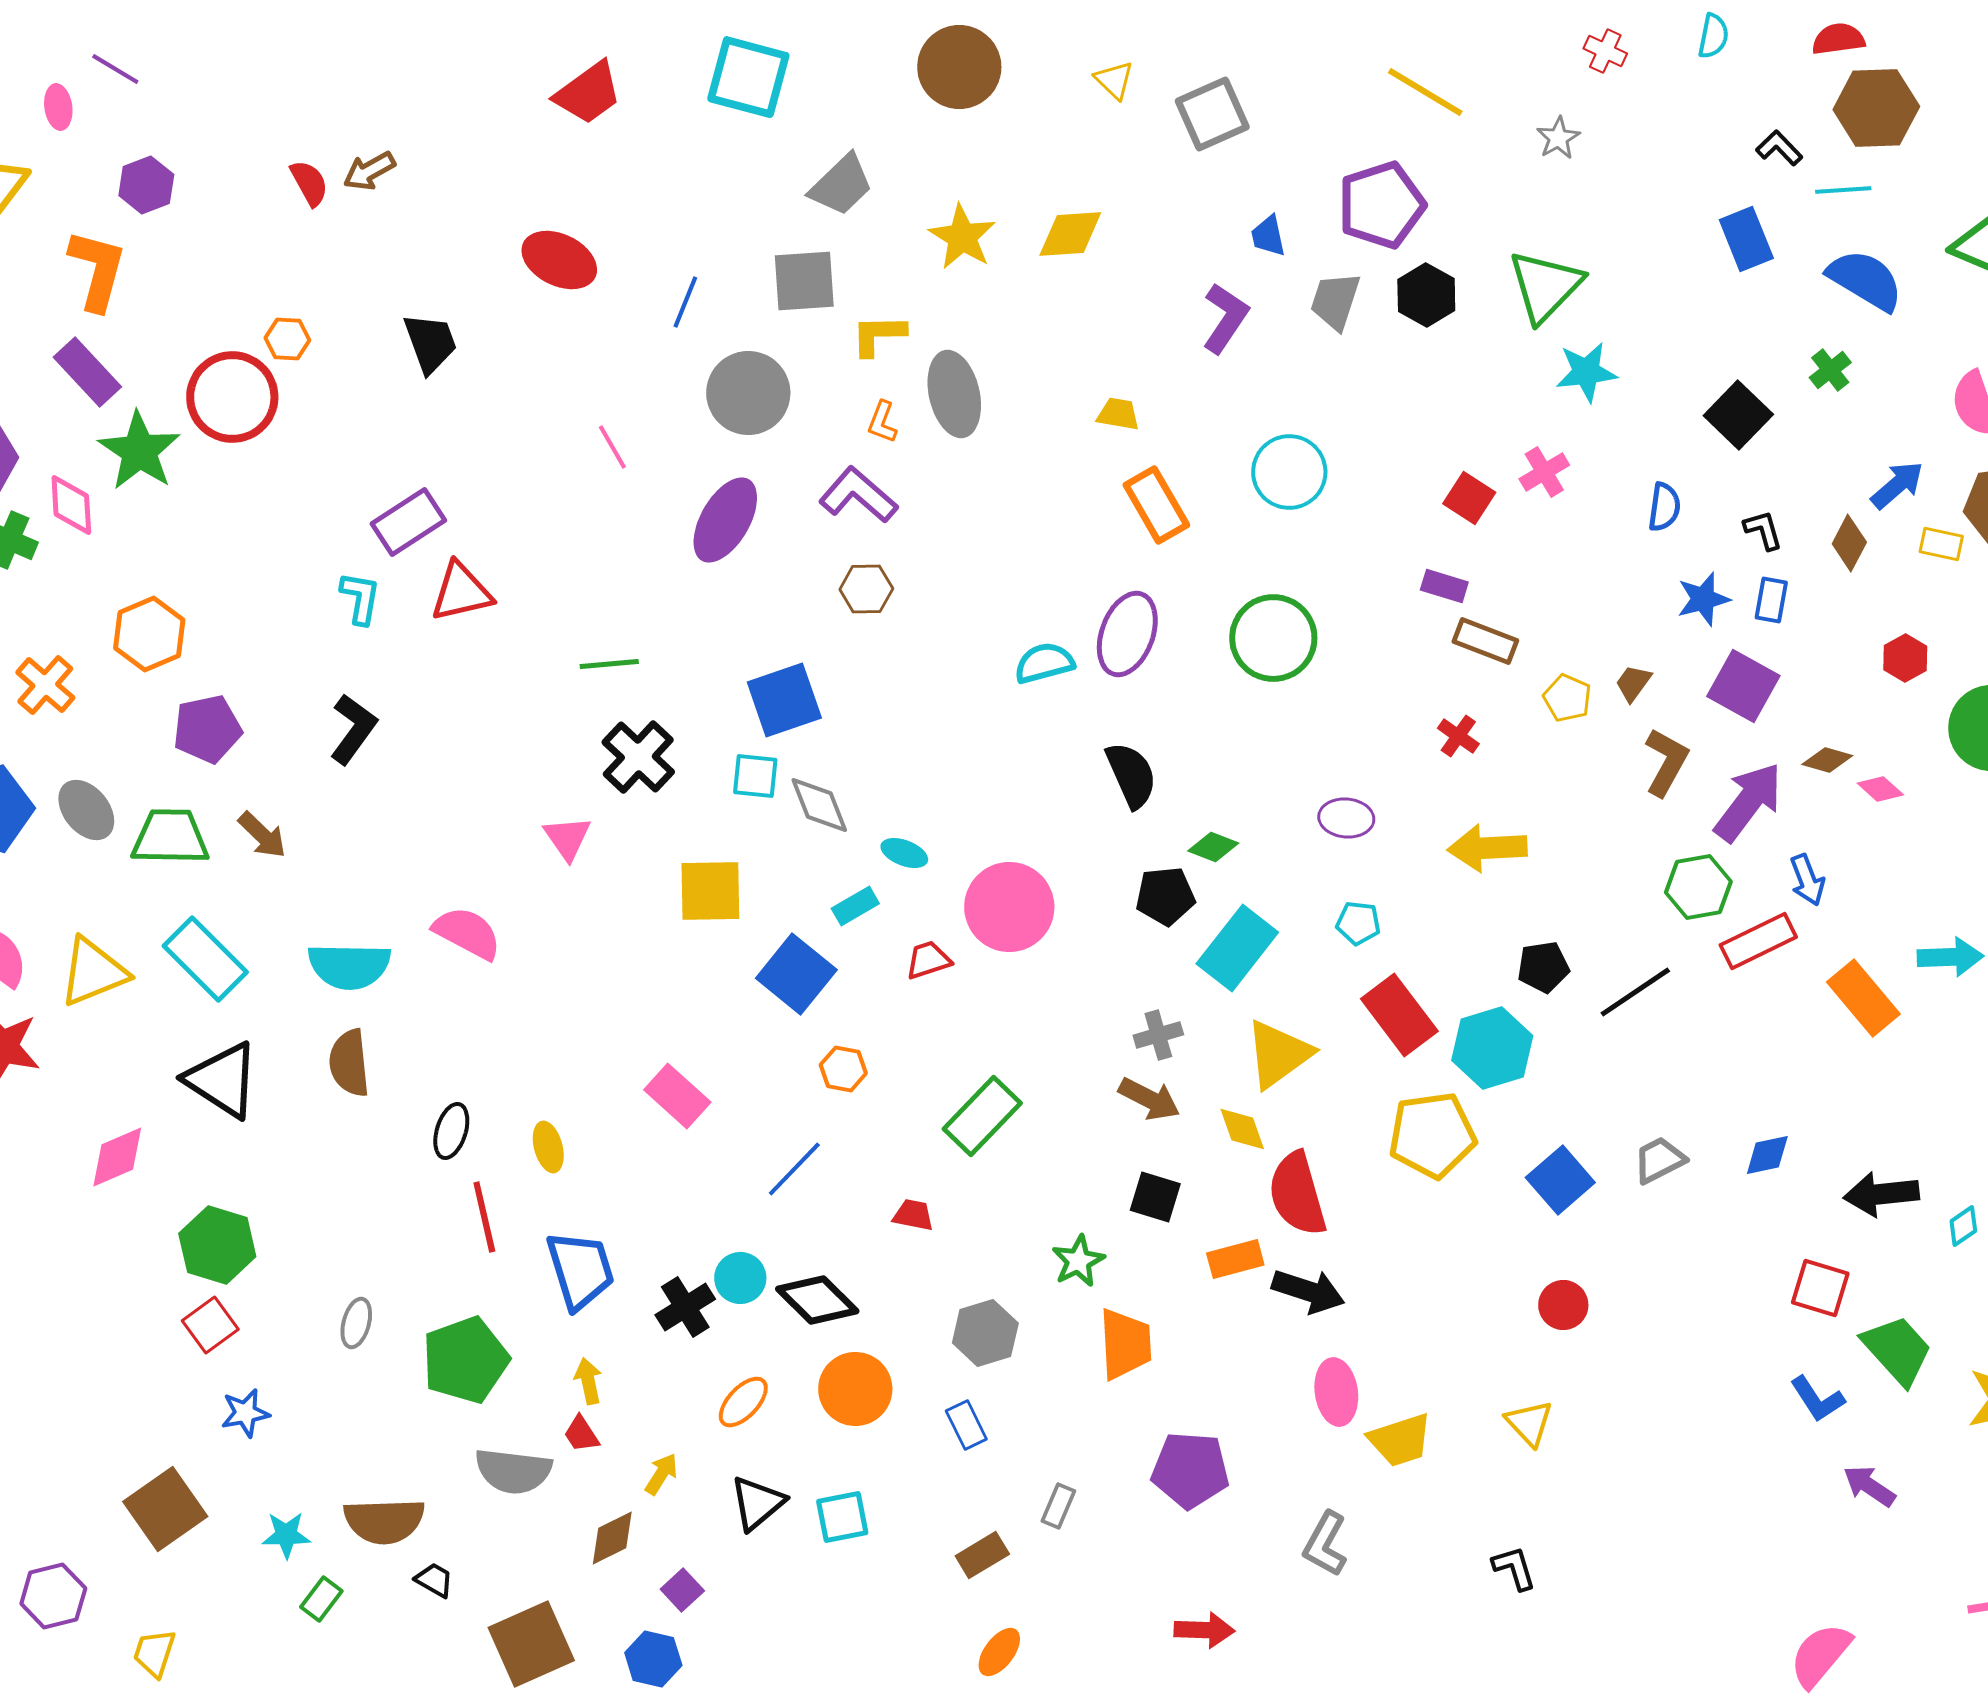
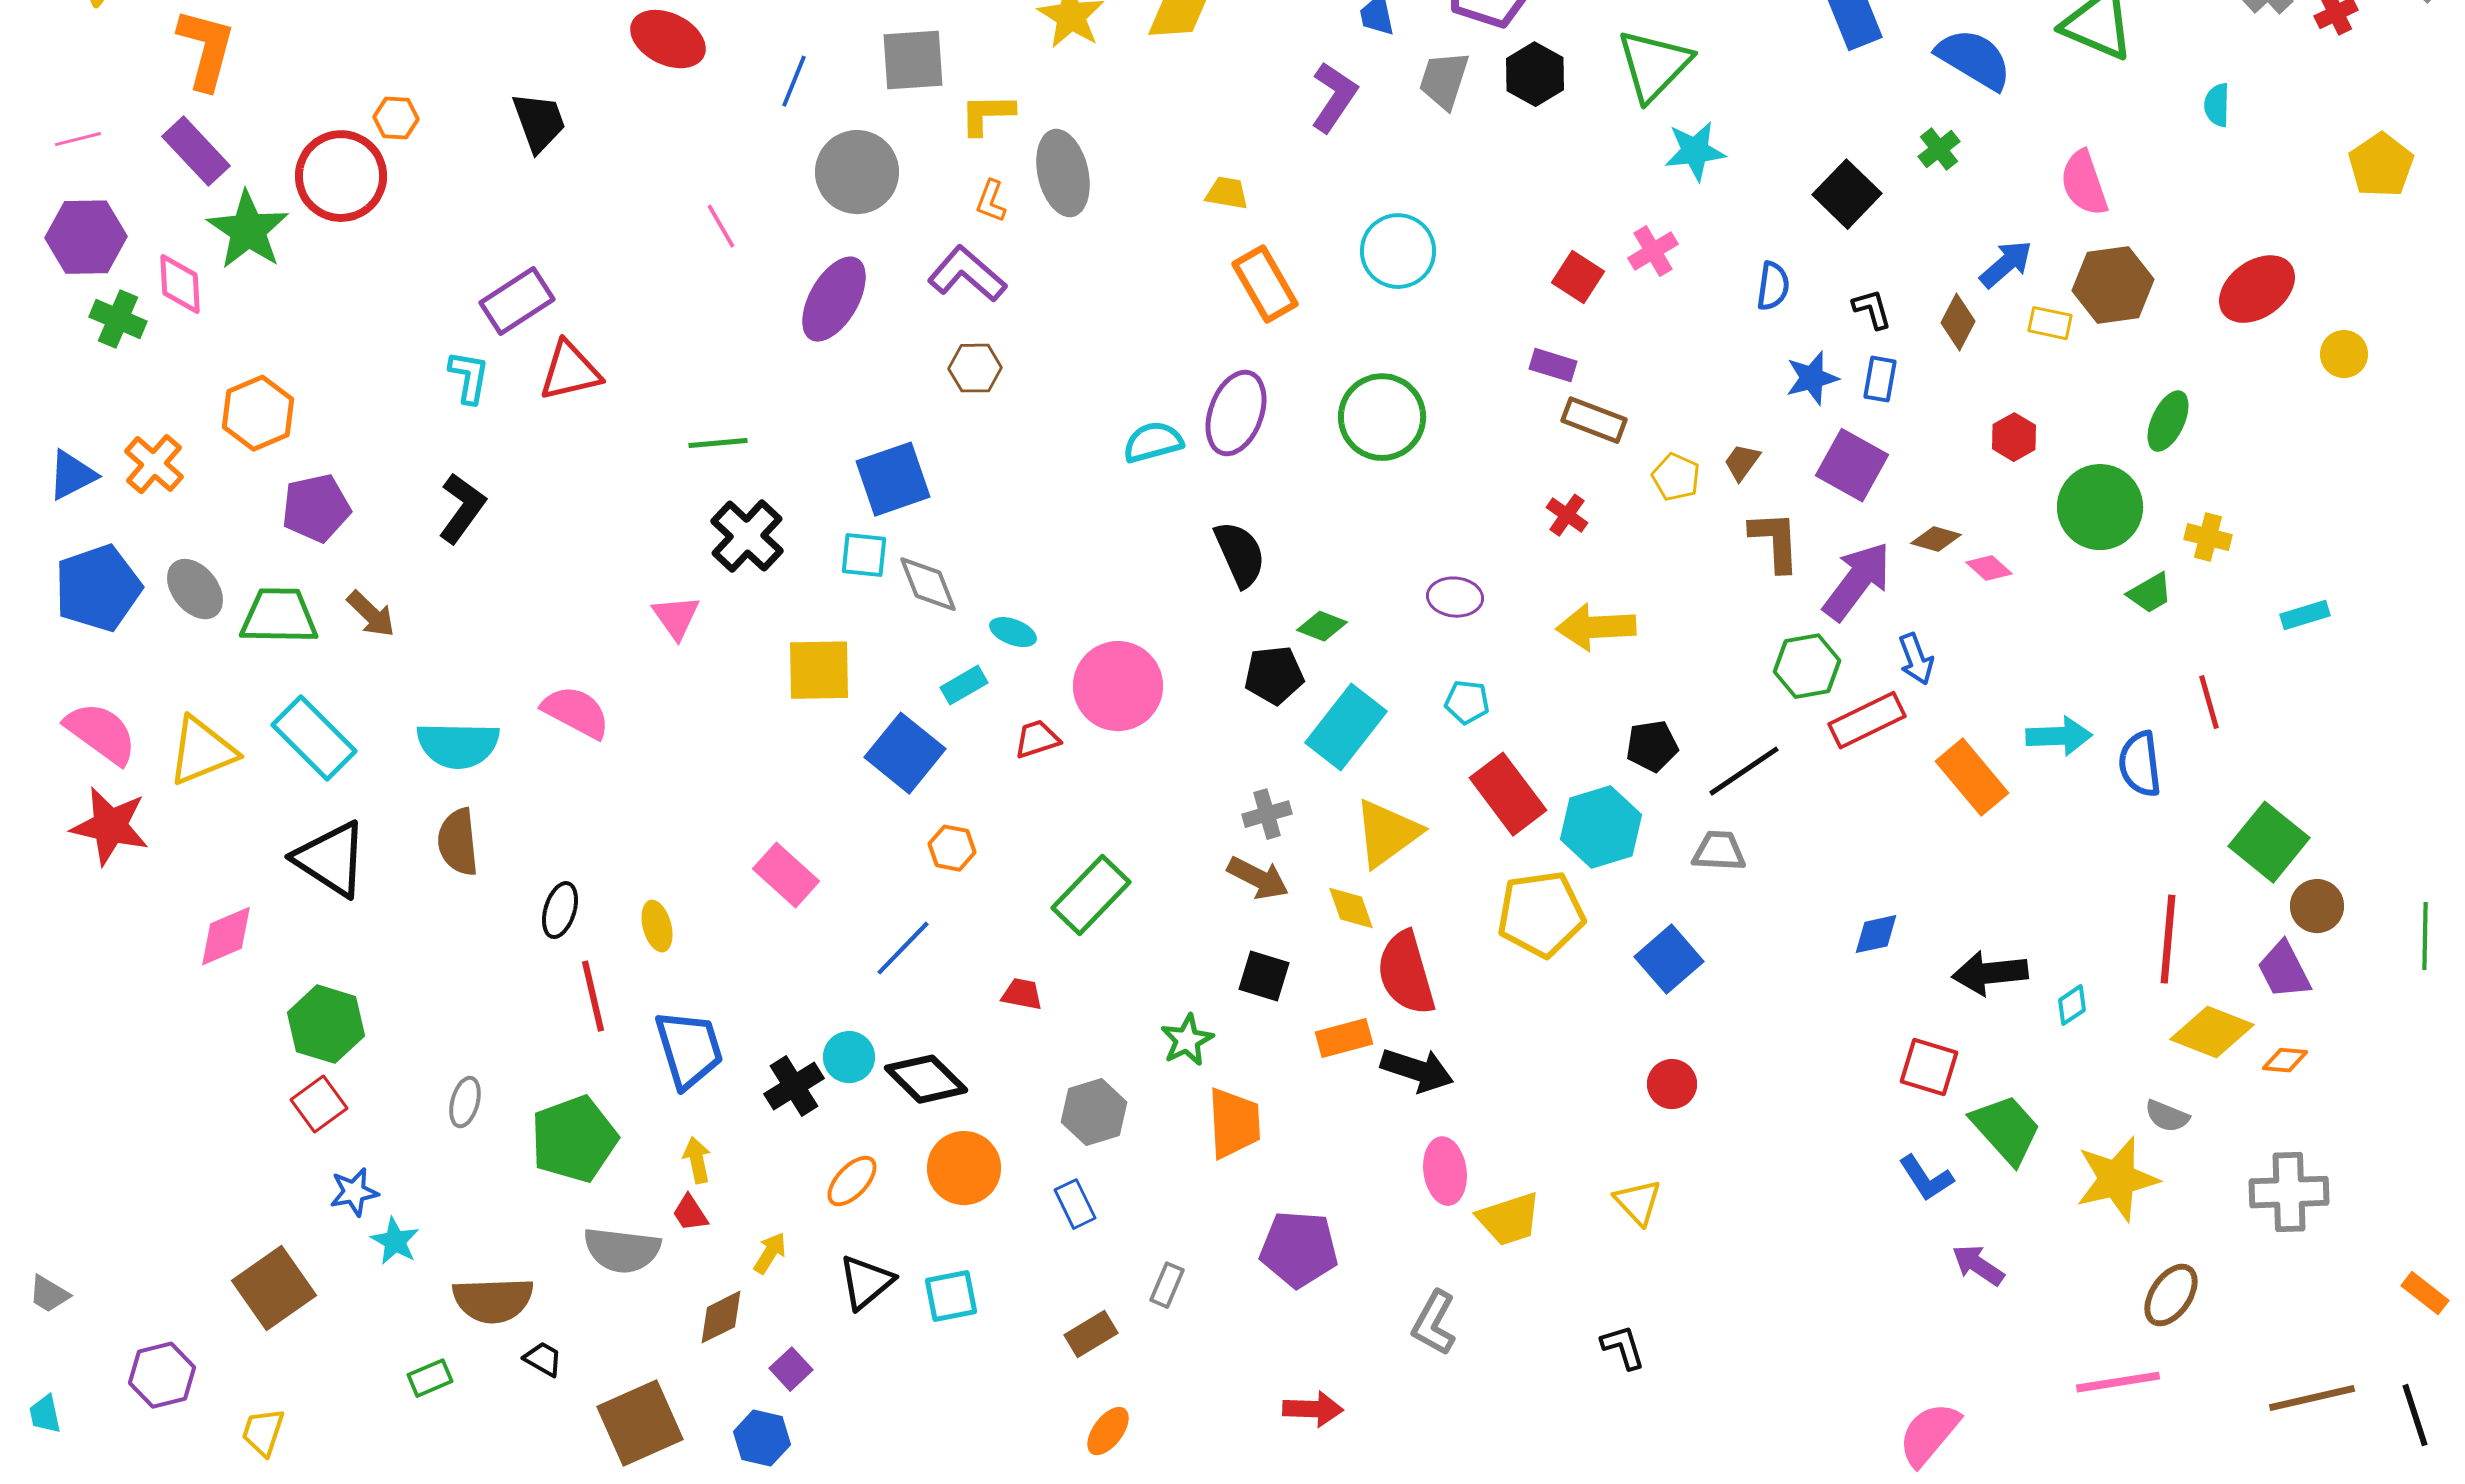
brown L-shape: (1666, 762) -> (1775, 541), turned -32
gray trapezoid: (1659, 1160) -> (1719, 851), moved, turned 30
cyan star: (286, 1535) -> (395, 1241), moved, turned 30
green rectangle: (321, 1599) -> (430, 1378), turned 30

